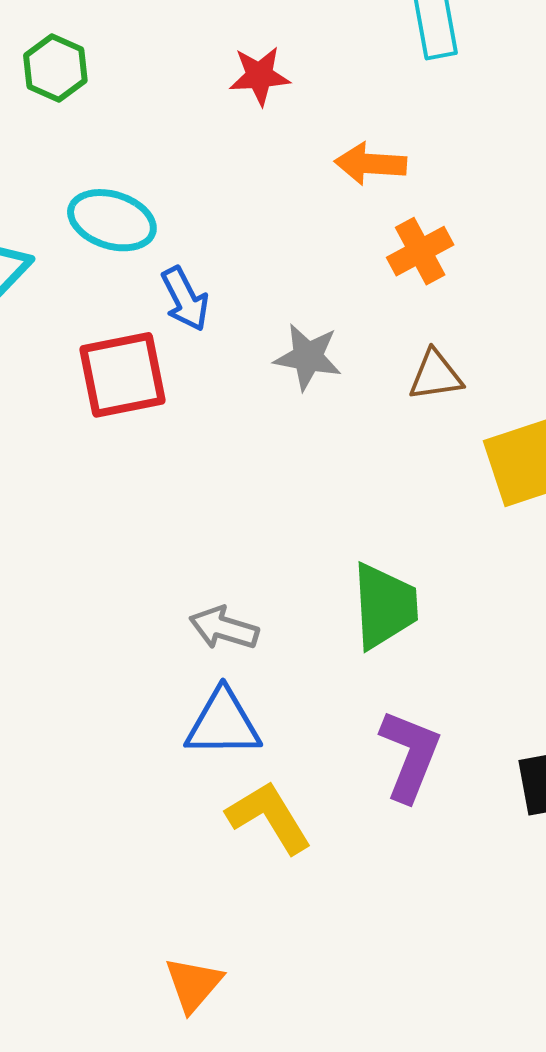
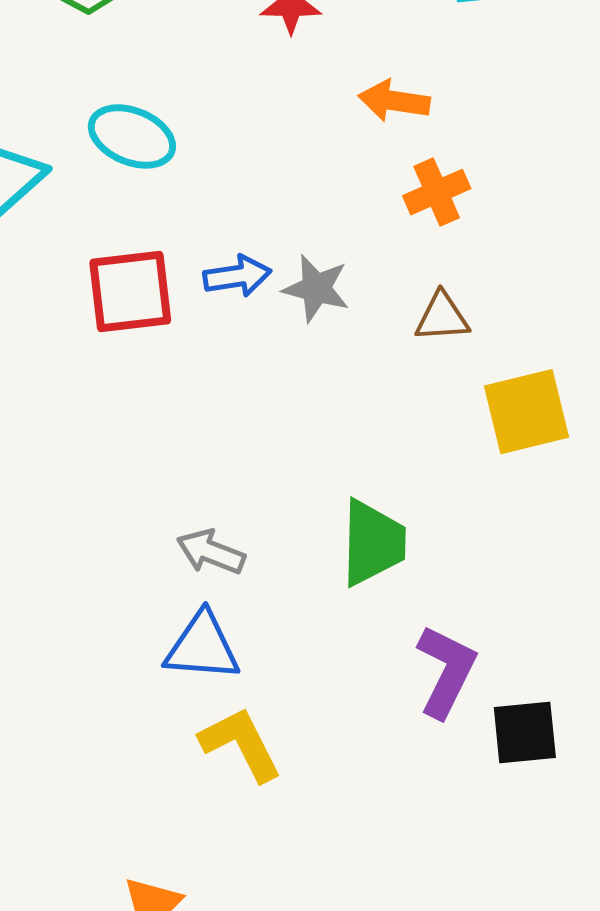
blue arrow: (185, 299) -> (237, 276), moved, turned -76
purple L-shape: (410, 755) -> (446, 671), moved

